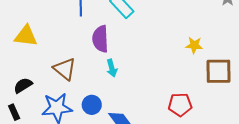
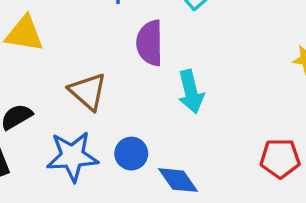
cyan arrow: (112, 68) -> (191, 92), moved, size x1.4

